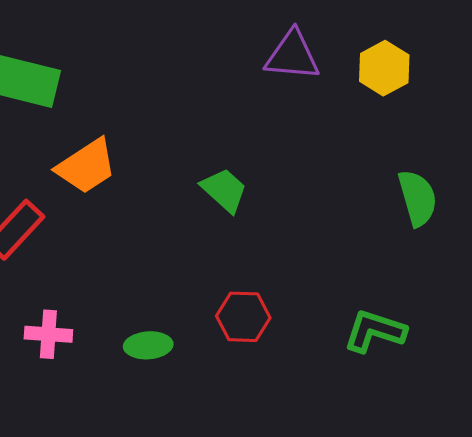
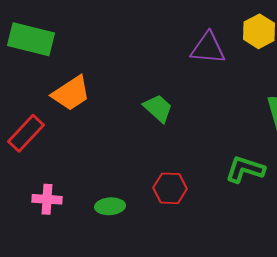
purple triangle: (292, 55) -> (208, 48), moved
green L-shape: (375, 331) -> (245, 169), moved

